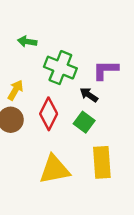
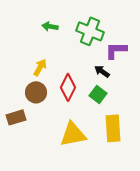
green cross: (60, 68) -> (90, 31), moved

